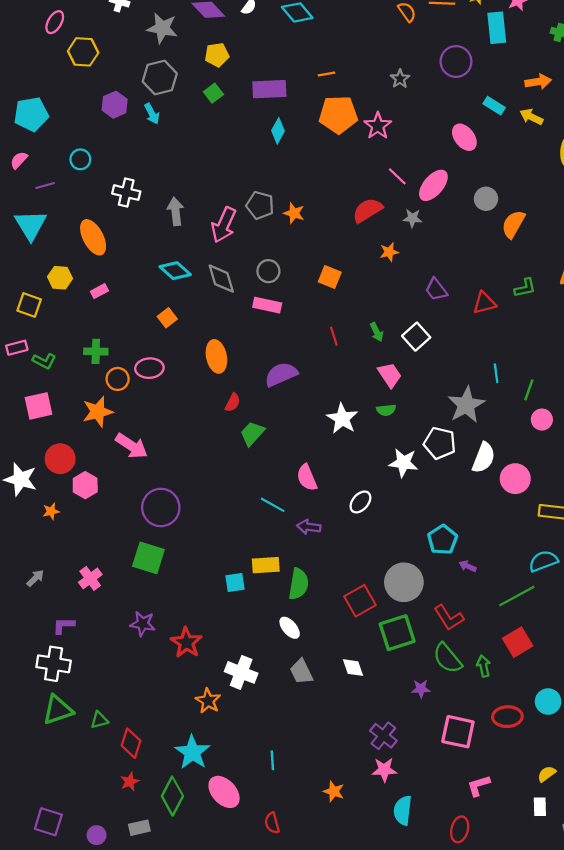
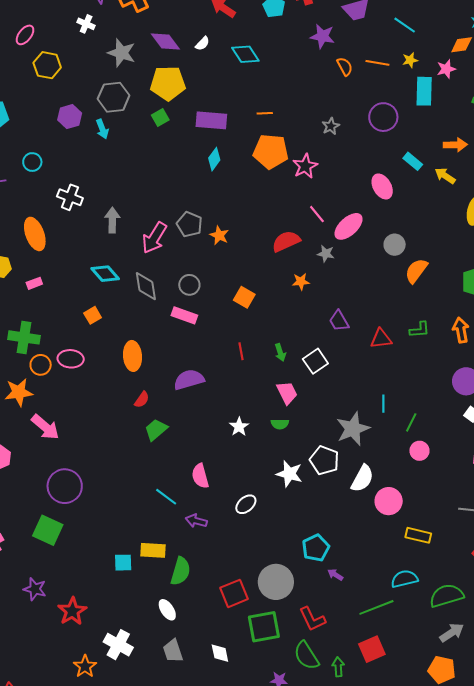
yellow pentagon: (217, 55) -> (168, 83), size x1.6
green cross: (96, 351) -> (24, 337), size x1.4
white star: (342, 419) -> (239, 427), size x0.7

